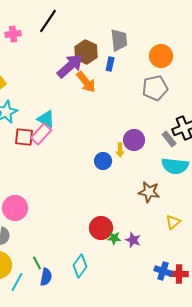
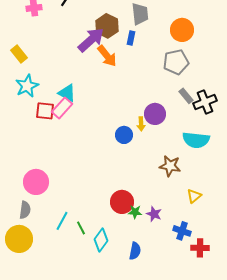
gray rectangle: (169, 139) -> (186, 96), moved
green line: (37, 263) -> (81, 228), moved
blue cross: (163, 271) -> (182, 231), moved
blue semicircle: (46, 277) -> (135, 251), moved
cyan line: (17, 282) -> (62, 221), moved

